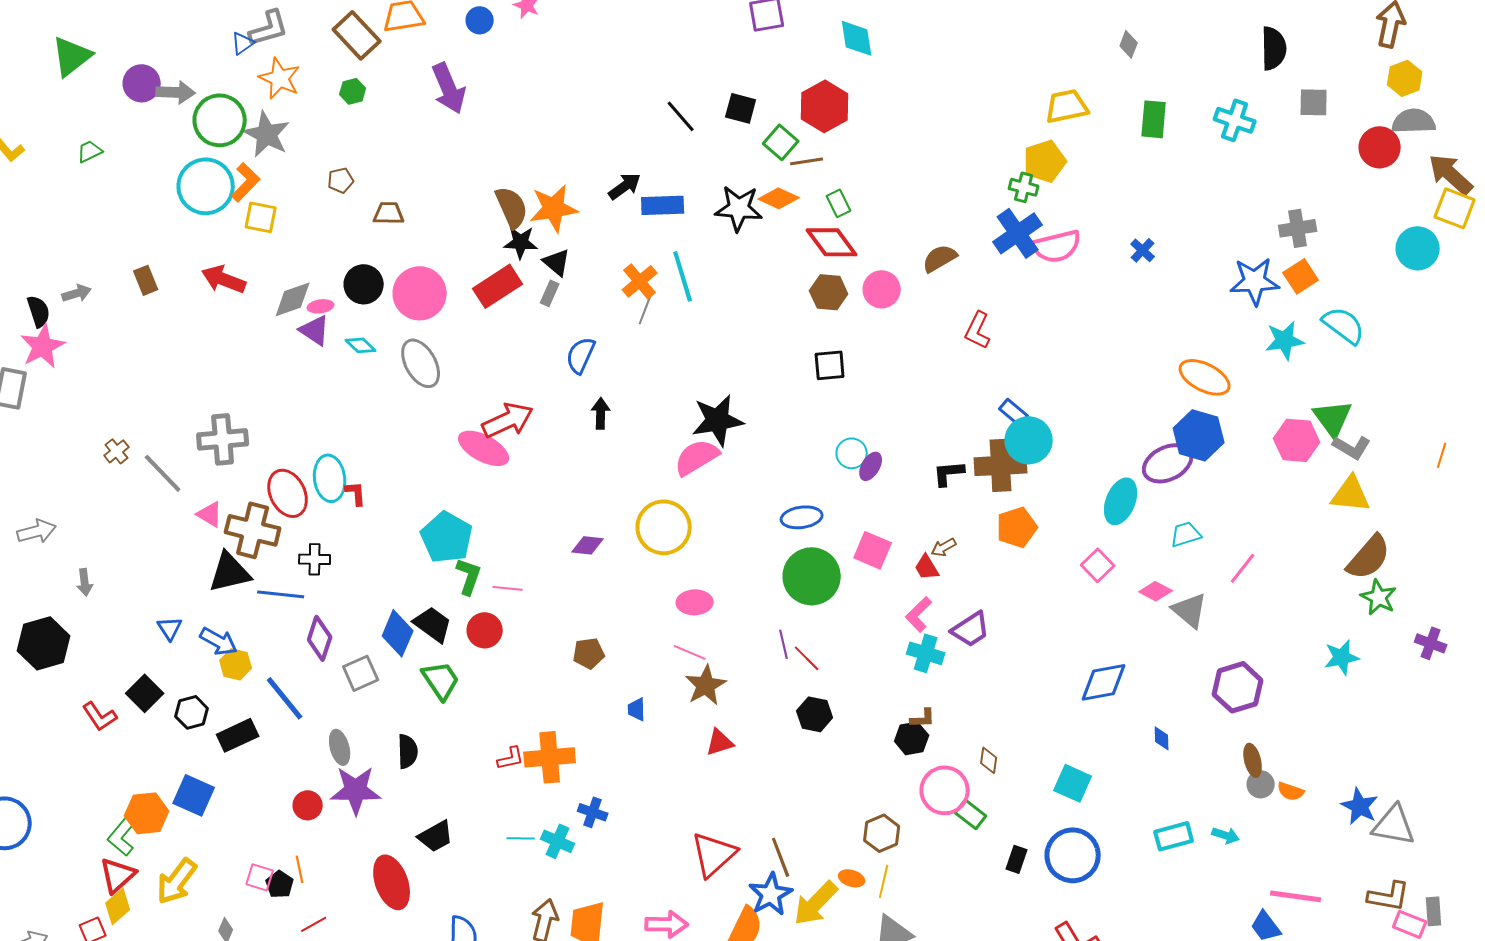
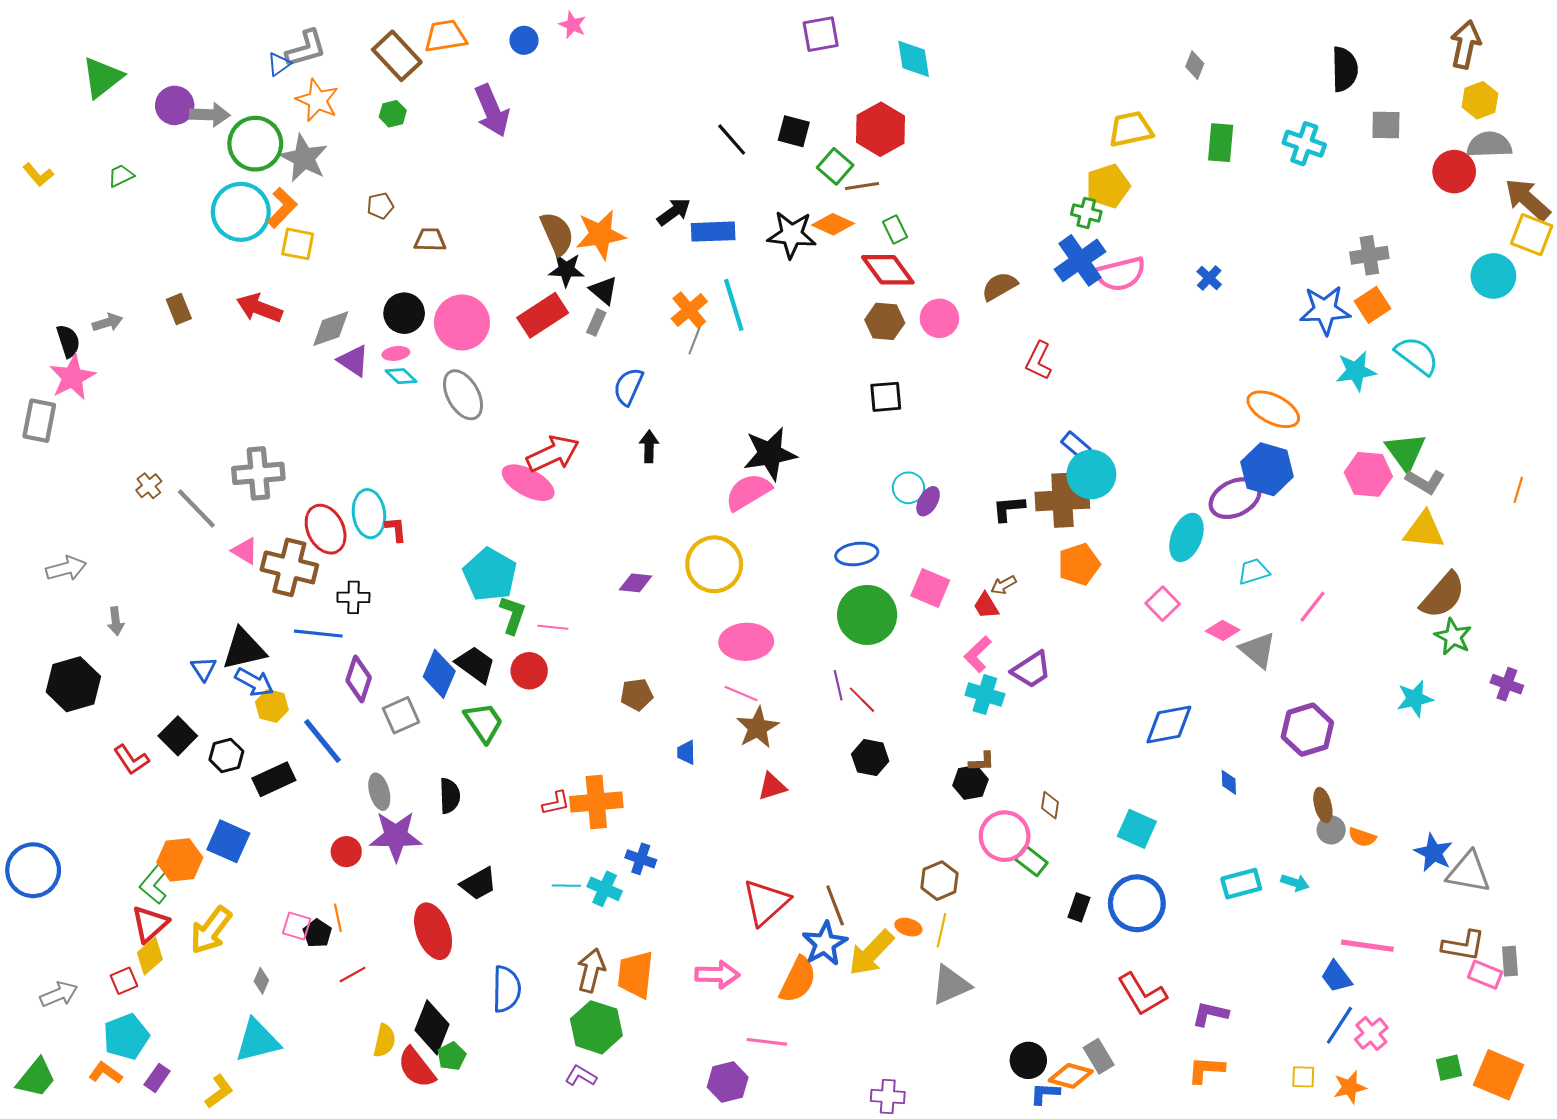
pink ellipse: (321, 306) -> (396, 353), moved
black triangle: (230, 572) -> (244, 649), moved
pink ellipse: (695, 602) -> (746, 642), size x1.4

